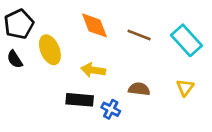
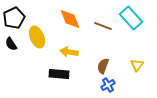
cyan rectangle: (186, 40) -> (131, 18), moved
brown semicircle: (139, 89) -> (103, 66), turned -77
blue cross: (111, 109) -> (108, 85), moved, turned 32

